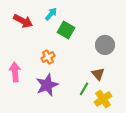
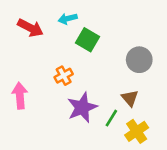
cyan arrow: (51, 14) -> (68, 19), turned -144
purple star: (47, 85) -> (82, 107), moved

